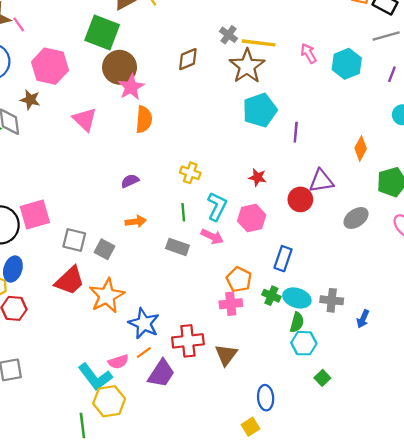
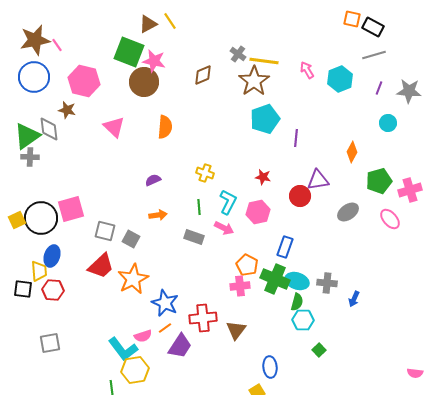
pink star: (131, 87) -> (154, 61), moved, turned -30
green cross: (271, 296) -> (275, 279), size x1.8

